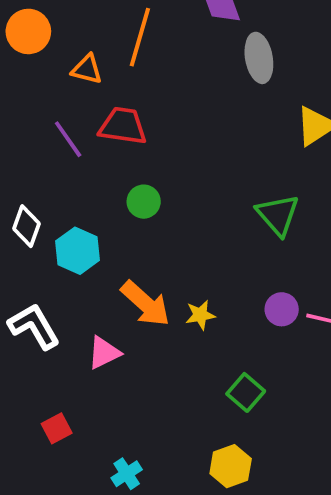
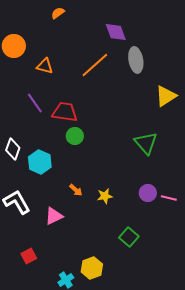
orange line: (140, 37) -> (95, 65), moved, turned 32
red trapezoid: (123, 126) -> (65, 112), moved
orange arrow: (146, 304) -> (76, 190), size x0.5
yellow hexagon: (231, 466) -> (92, 268), moved

